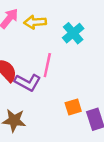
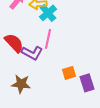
cyan cross: (73, 33) -> (48, 13), moved

